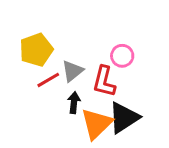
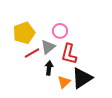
pink circle: (122, 56) -> (60, 31), moved
orange triangle: (97, 124) -> (64, 82), size x0.6

